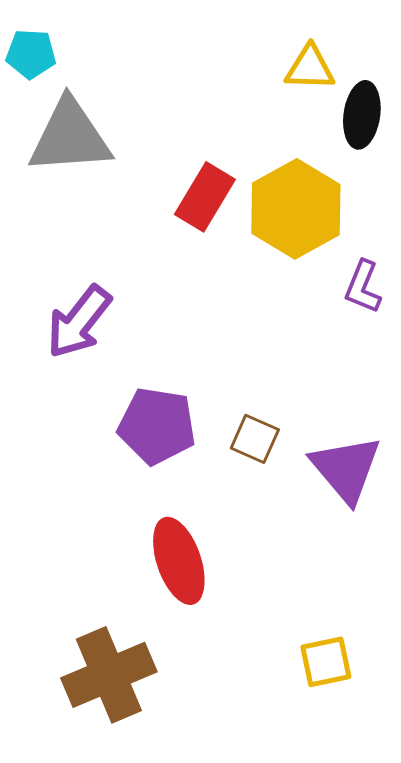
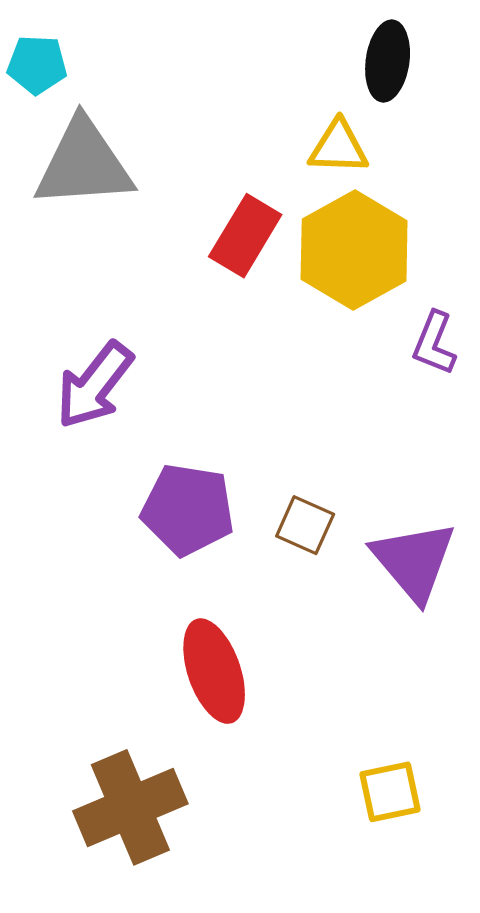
yellow triangle: (310, 68) -> (339, 147), moved
black ellipse: (362, 115) -> (388, 61), moved

